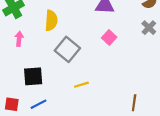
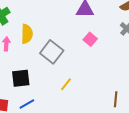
yellow semicircle: (51, 20) -> (27, 34), moved
yellow line: (81, 85) -> (66, 84), turned -32

